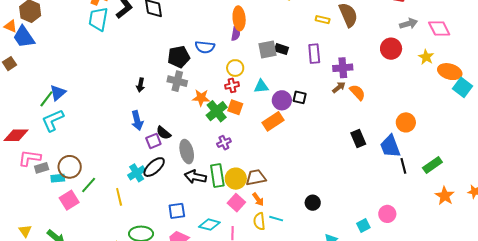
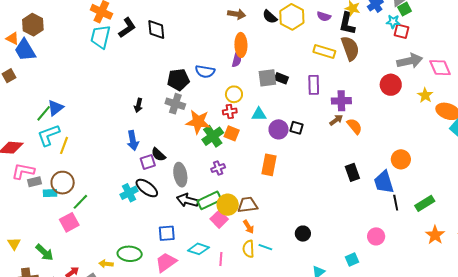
yellow rectangle: (323, 20) -> (324, 51), size x1.5
gray arrow: (409, 24) -> (410, 61), size x1.4
orange star: (201, 98) -> (198, 122), size x1.4
orange rectangle: (273, 121) -> (269, 165), moved, turned -50
black ellipse: (154, 167) -> (147, 188), turned 75
green rectangle: (217, 175) -> (209, 200), turned 70
yellow line: (119, 197) -> (64, 145), moved, turned 30
pink square: (69, 200) -> (69, 222), moved
pink square: (236, 203) -> (219, 219), moved
pink circle: (387, 214) -> (376, 236), moved

